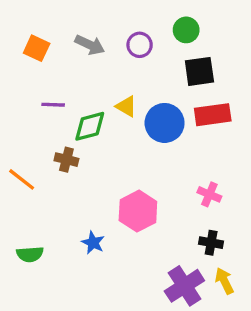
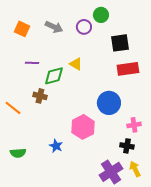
green circle: (186, 30) -> (101, 15), moved
blue circle: (165, 123) -> (109, 103), moved
pink cross: (209, 194) -> (134, 125), moved, turned -32

